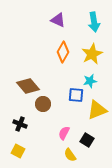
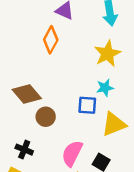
orange diamond: (63, 52) -> (51, 40), moved
black cross: (20, 124) -> (24, 150), moved
pink semicircle: (64, 133) -> (72, 153), size x1.5

